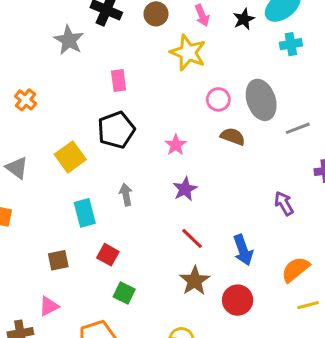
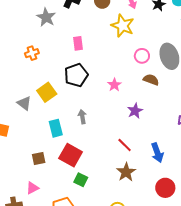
orange cross: (26, 100) -> (32, 53), moved, turned 32
gray triangle: (17, 168) -> (24, 103), moved
purple star: (185, 189) -> (135, 111), moved
red square: (108, 255) -> (71, 155), size x1.6
red circle: (238, 300) -> (165, 188), moved

